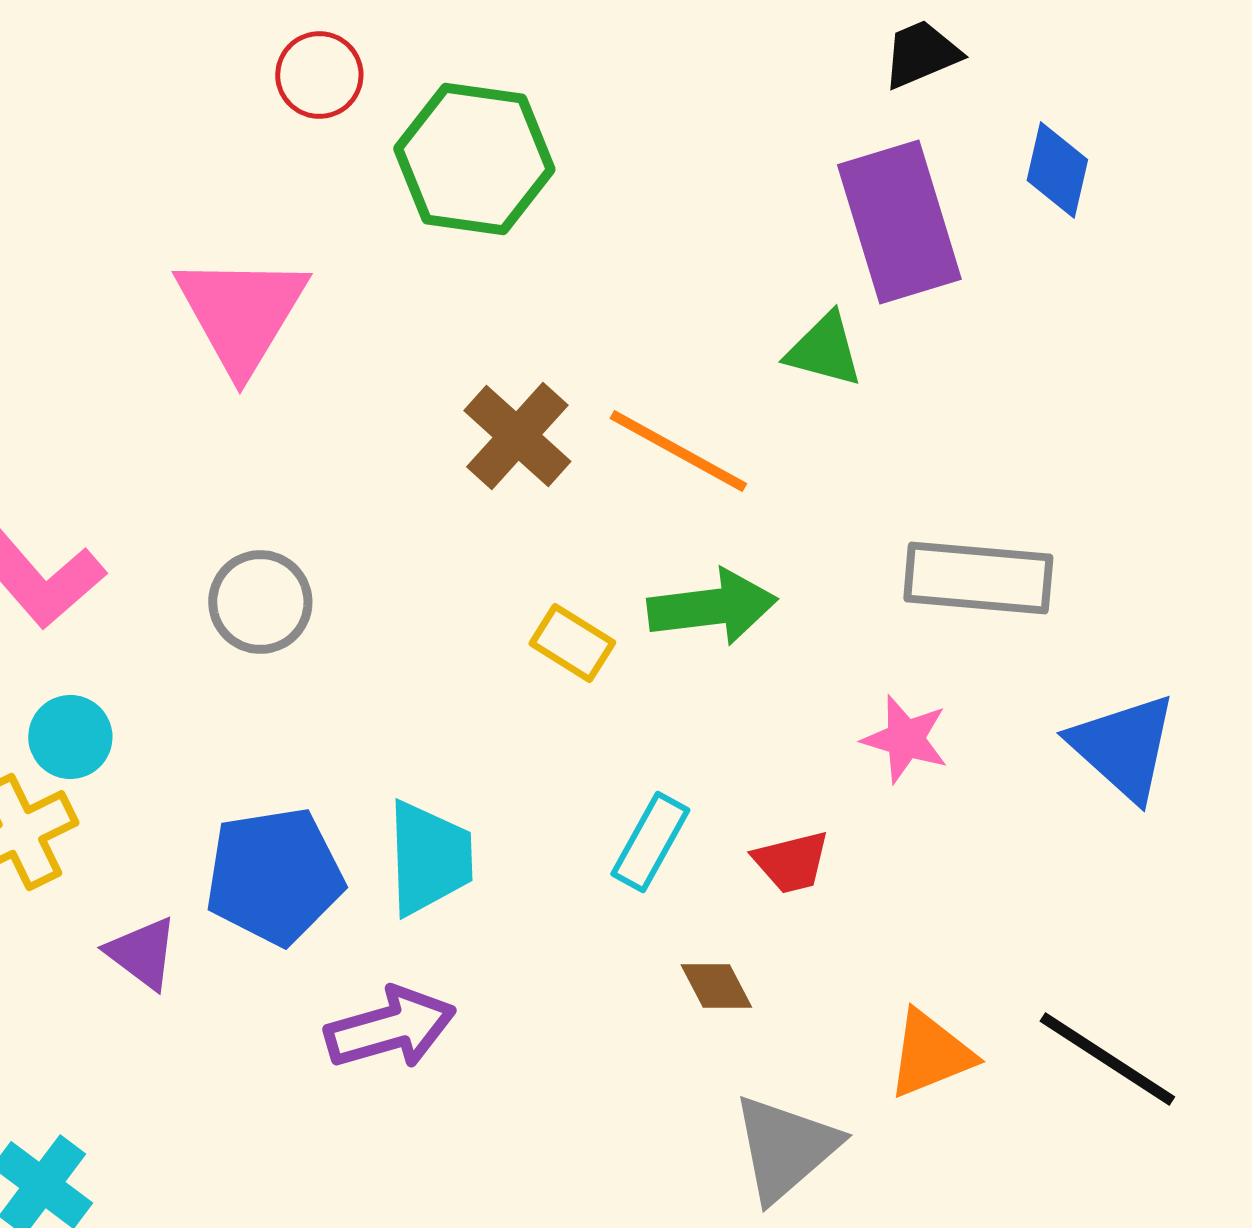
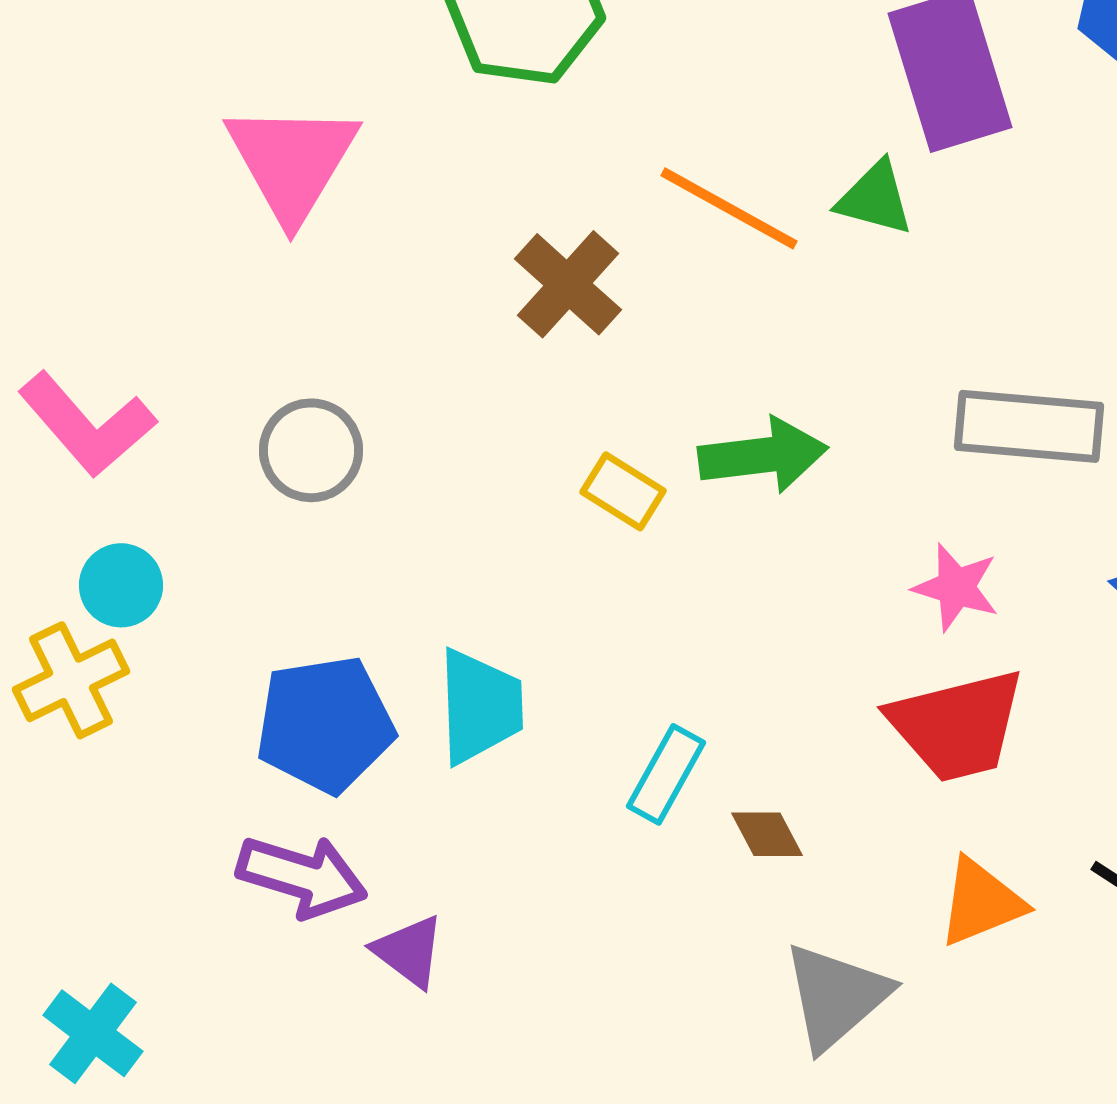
orange line: (678, 451) -> (729, 208), moved
cyan rectangle: (650, 842) -> (666, 774), moved
red trapezoid: (791, 862) -> (957, 725), moved, size x1.8
purple triangle: (142, 953) -> (409, 951), moved
purple arrow: (390, 1028) -> (302, 876), moved, turned 33

